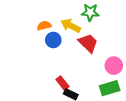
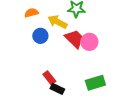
orange semicircle: (44, 26) -> (31, 13), moved
pink circle: (114, 66) -> (89, 42), moved

